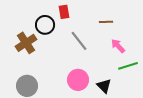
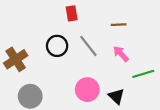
black circle: (45, 25) -> (57, 46), moved
brown cross: (26, 43) -> (16, 59), moved
pink arrow: (118, 46) -> (121, 54), moved

